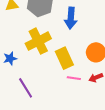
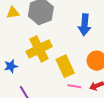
blue arrow: (71, 18) -> (85, 25), moved

